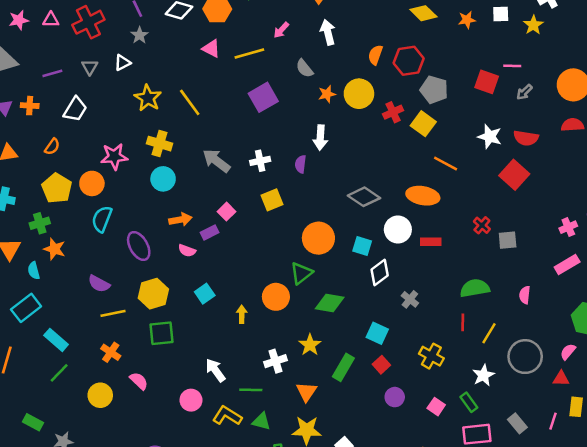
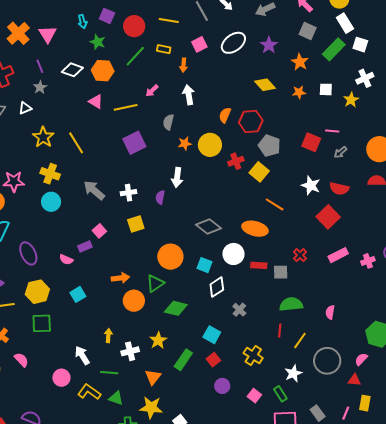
gray semicircle: (305, 68) -> (168, 122), turned 49
orange arrow: (180, 220) -> (120, 278), moved
gray square: (508, 240) -> (281, 272), moved
pink rectangle: (567, 265) -> (338, 255), moved
yellow arrow: (242, 314) -> (108, 336), moved

